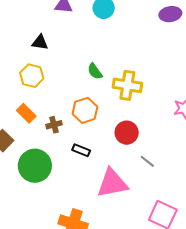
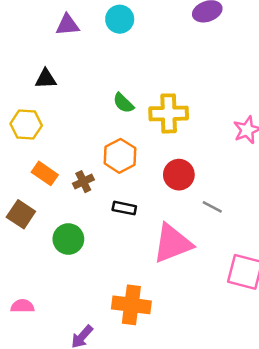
yellow hexagon: (32, 76) -> (26, 125), moved
green circle: (35, 166) -> (68, 239), size x0.7

